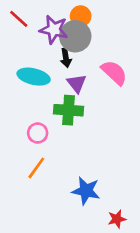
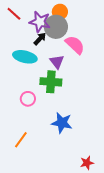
black arrow: (66, 58) -> (40, 39), moved, turned -128
pink semicircle: (114, 73) -> (75, 45), moved
orange line: (36, 168) -> (21, 140), moved
blue star: (86, 191) -> (62, 123), moved

